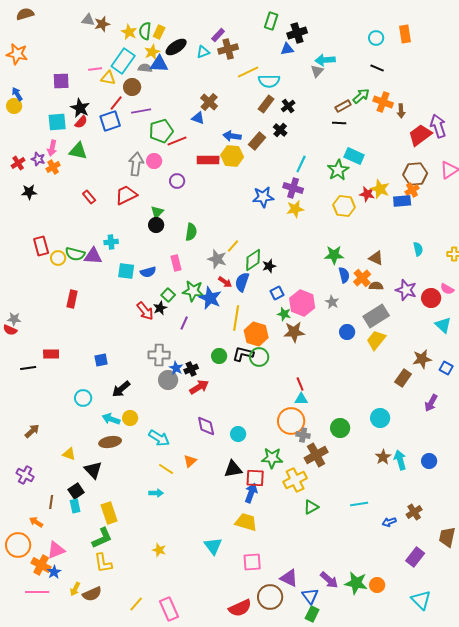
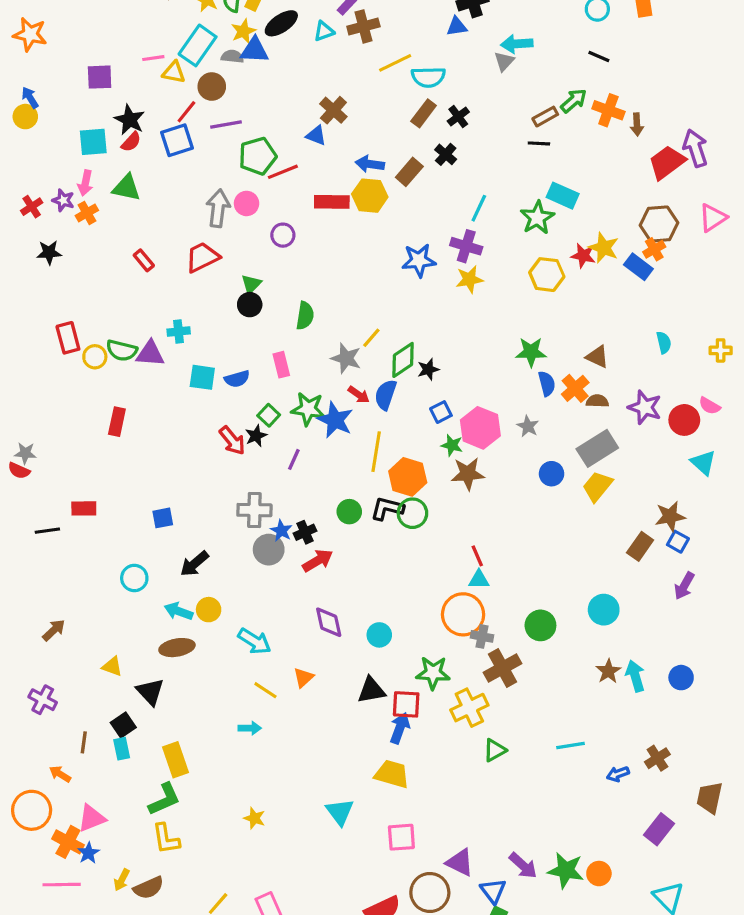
blue rectangle: (402, 201) -> (638, 267), turned 42
blue square: (446, 368) -> (678, 542), moved

